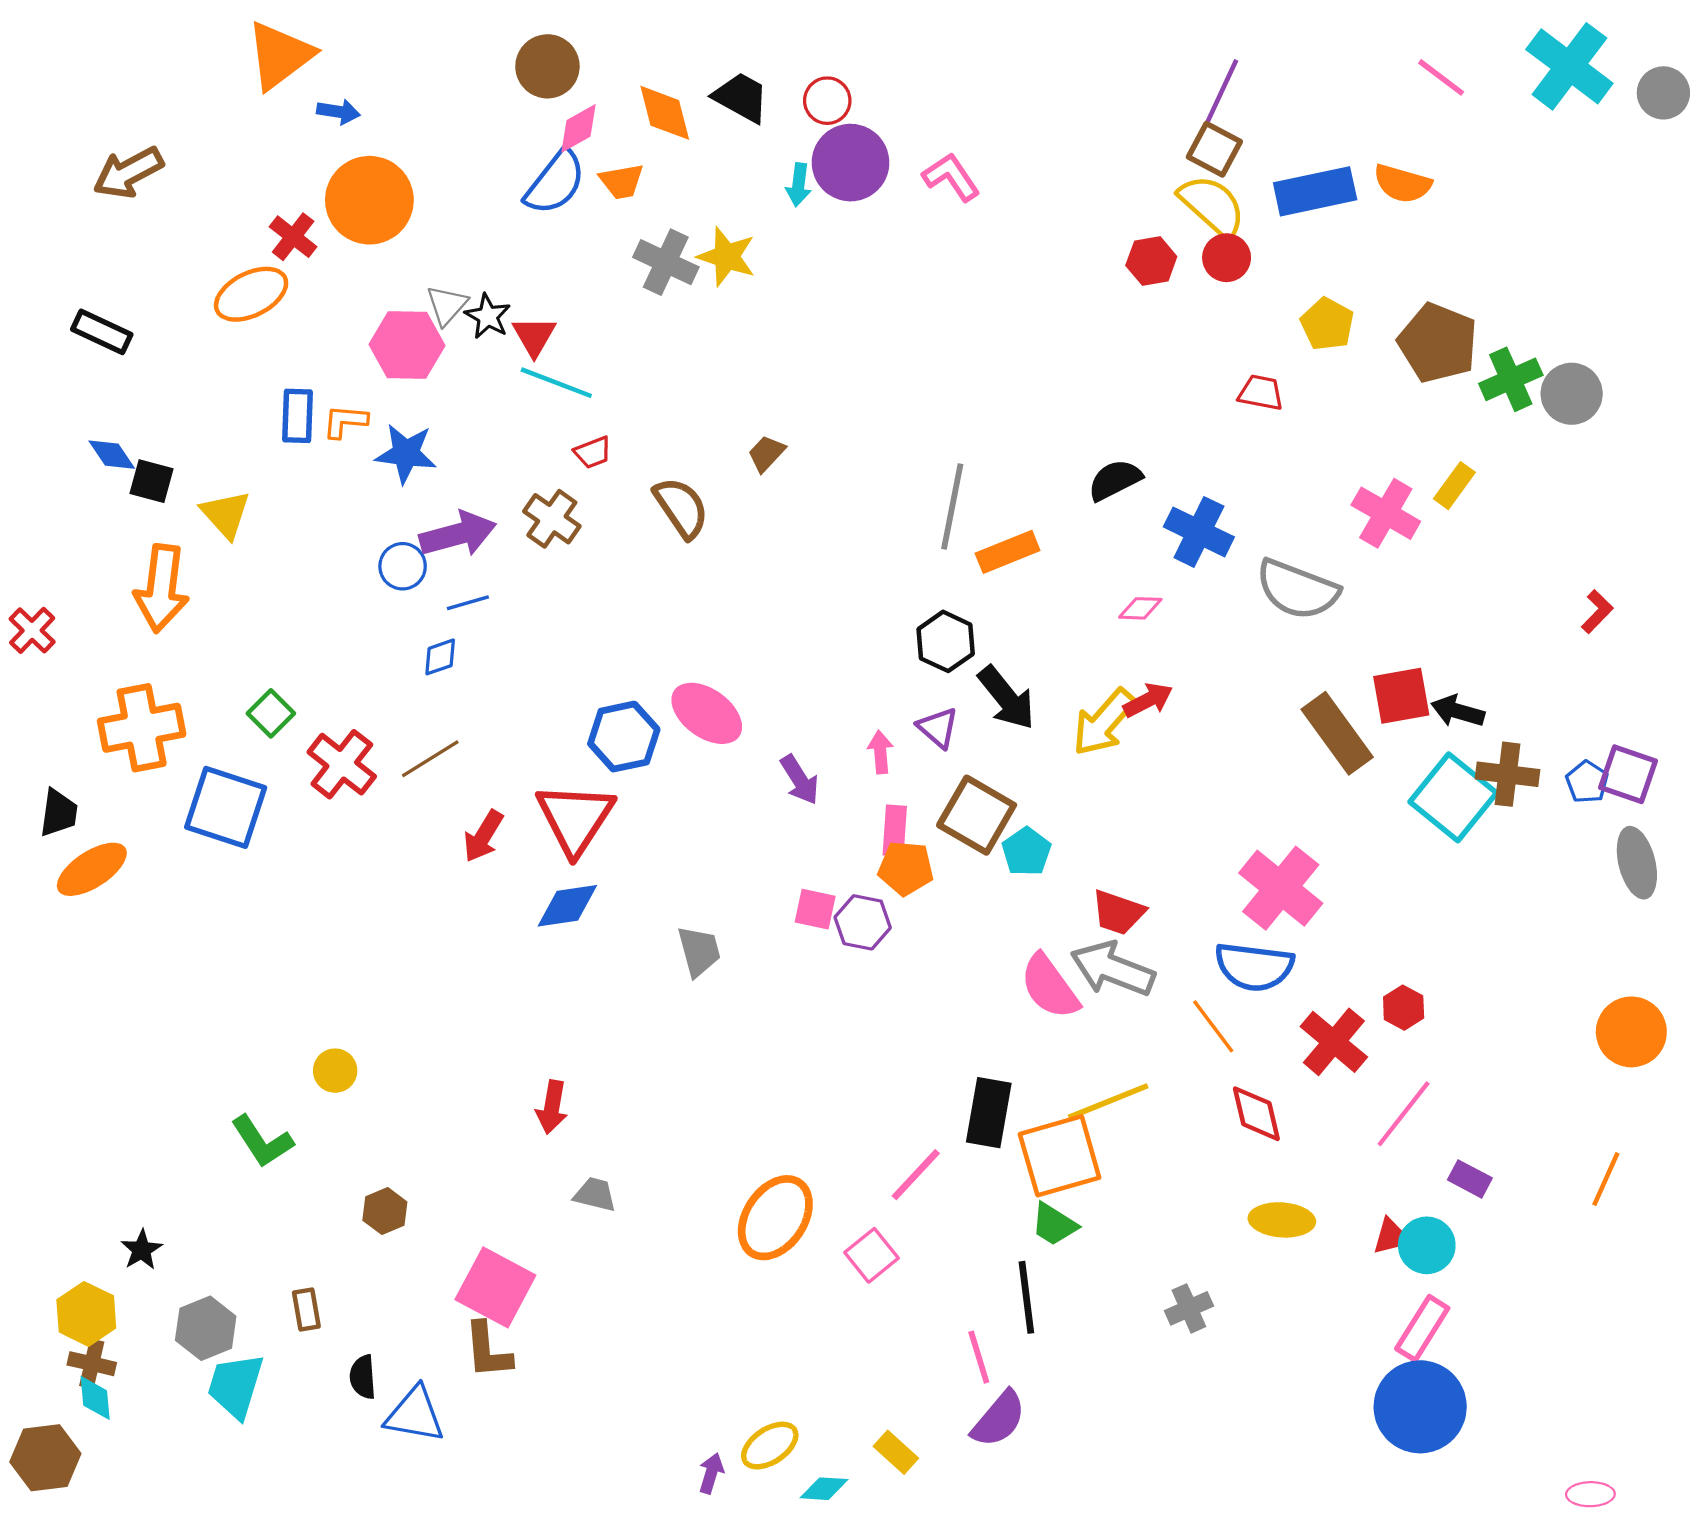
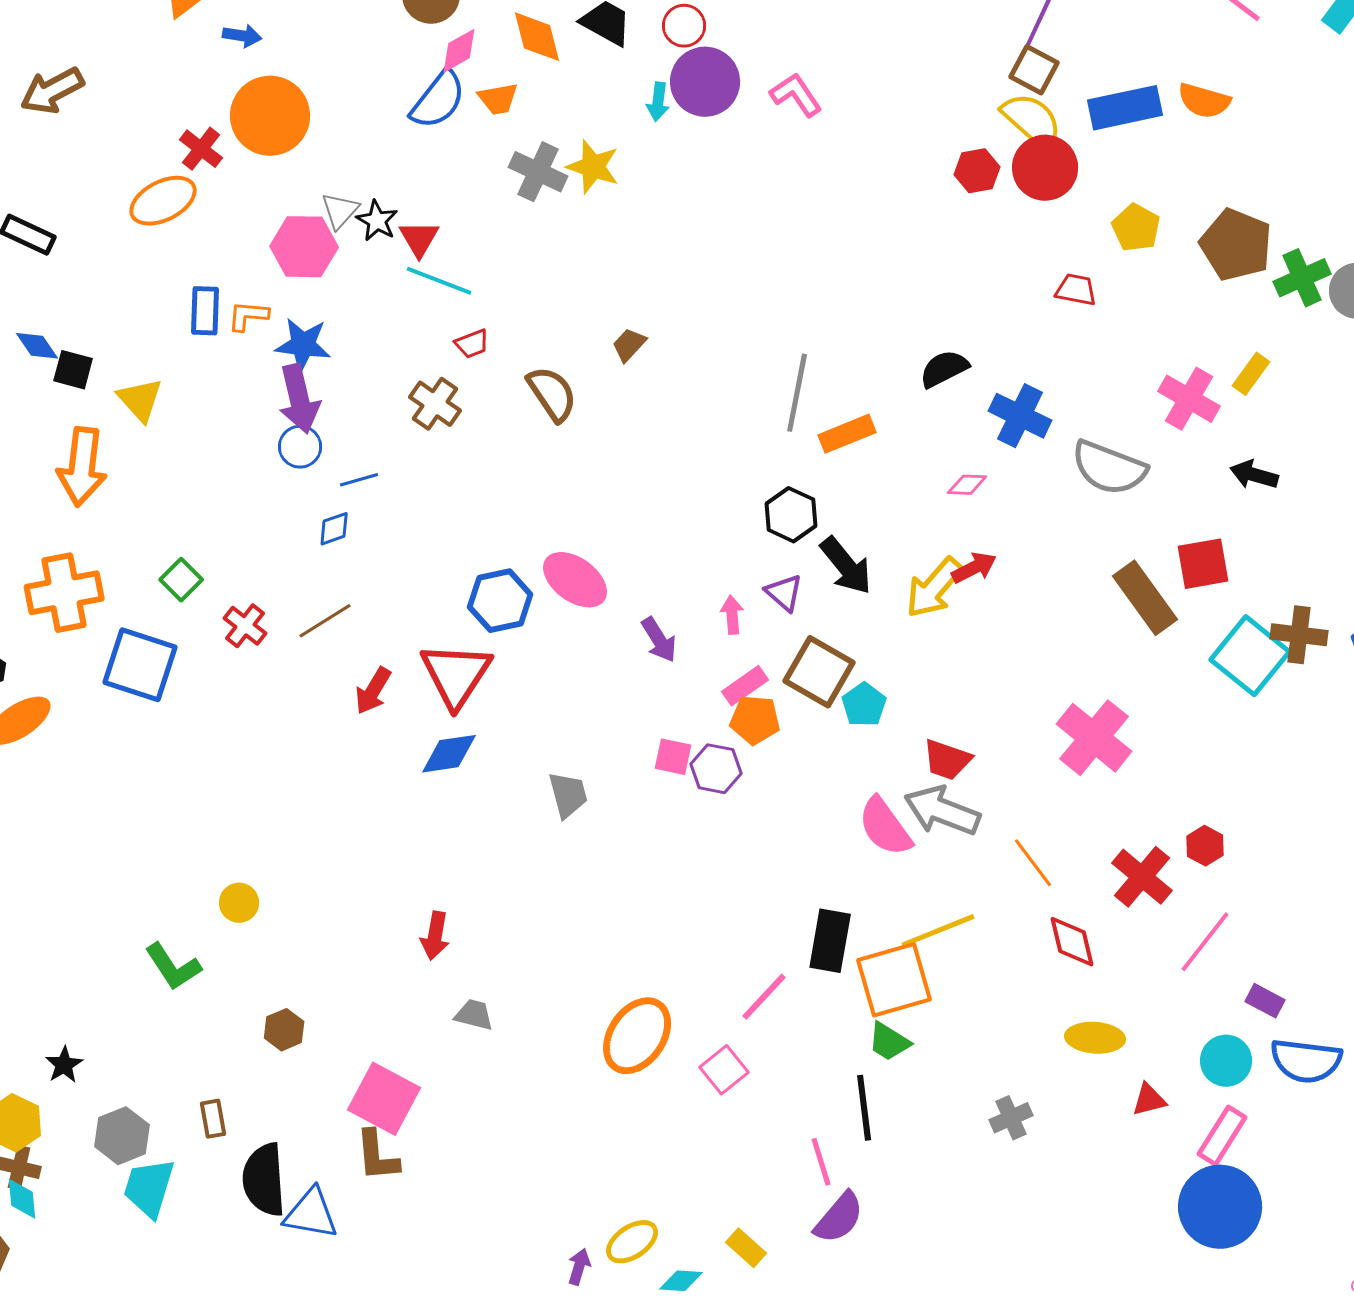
red circle: (1227, 258) -> (1045, 168), size x1.5
purple arrow: (458, 534) -> (299, 399), moved, turned 92
black arrow: (1458, 711) -> (1254, 475), moved
red cross: (342, 764) -> (245, 626), size x0.7
pink rectangle: (895, 831) -> (745, 686), turned 51
blue semicircle: (1254, 967) -> (1306, 1061), moved
red triangle: (1391, 1237) -> (1149, 1100), moved
black semicircle: (363, 1377) -> (264, 1180), size x1.8

